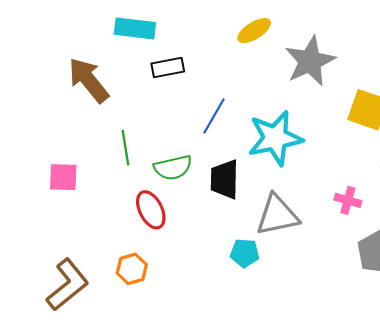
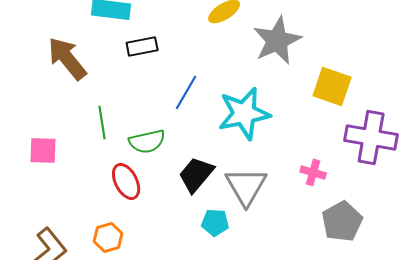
black trapezoid: (225, 179) -> (196, 174), moved, turned 39
gray triangle: (277, 215) -> (246, 186), turned -48

